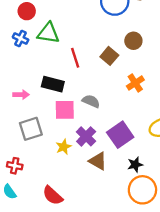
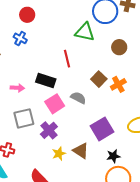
green triangle: (48, 33) -> (85, 32), moved
brown square: (109, 56) -> (99, 79), moved
pink square: (65, 110) -> (55, 104), turned -36
purple cross: (86, 136) -> (49, 130), moved
yellow star: (64, 147) -> (59, 154), moved

